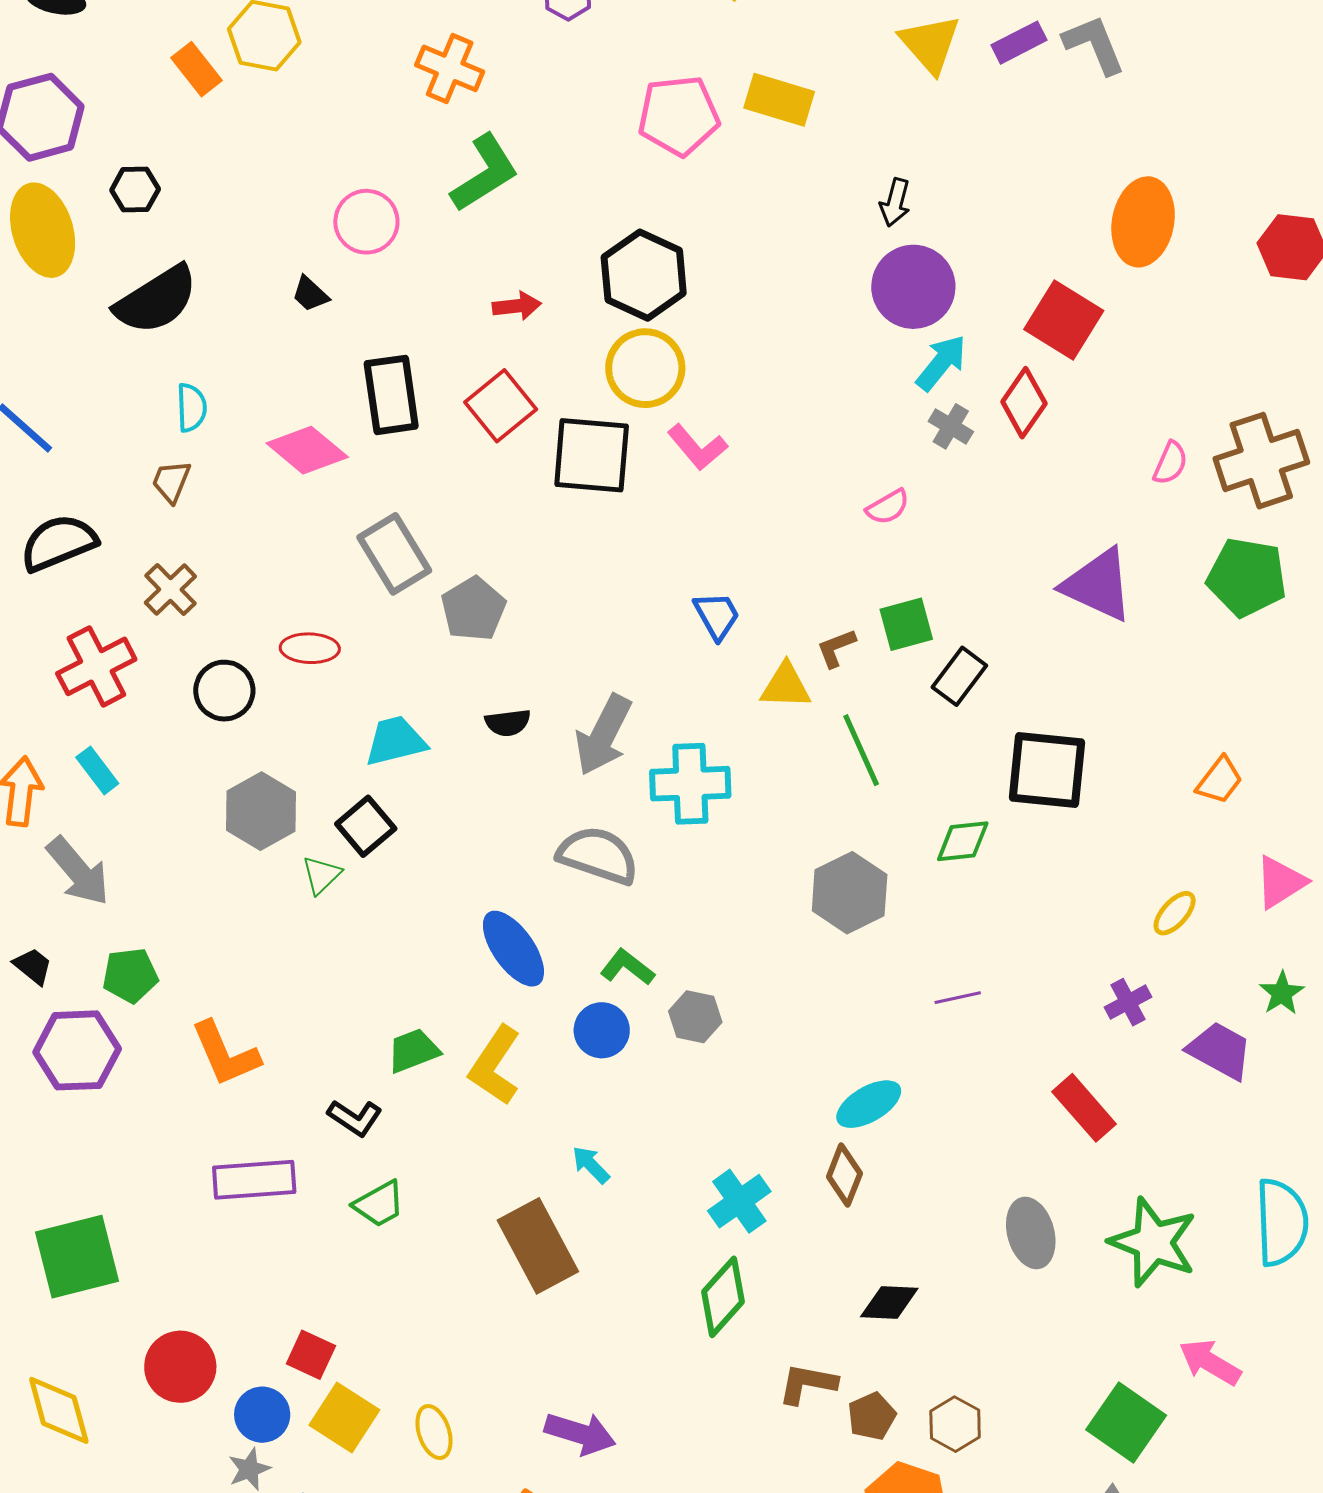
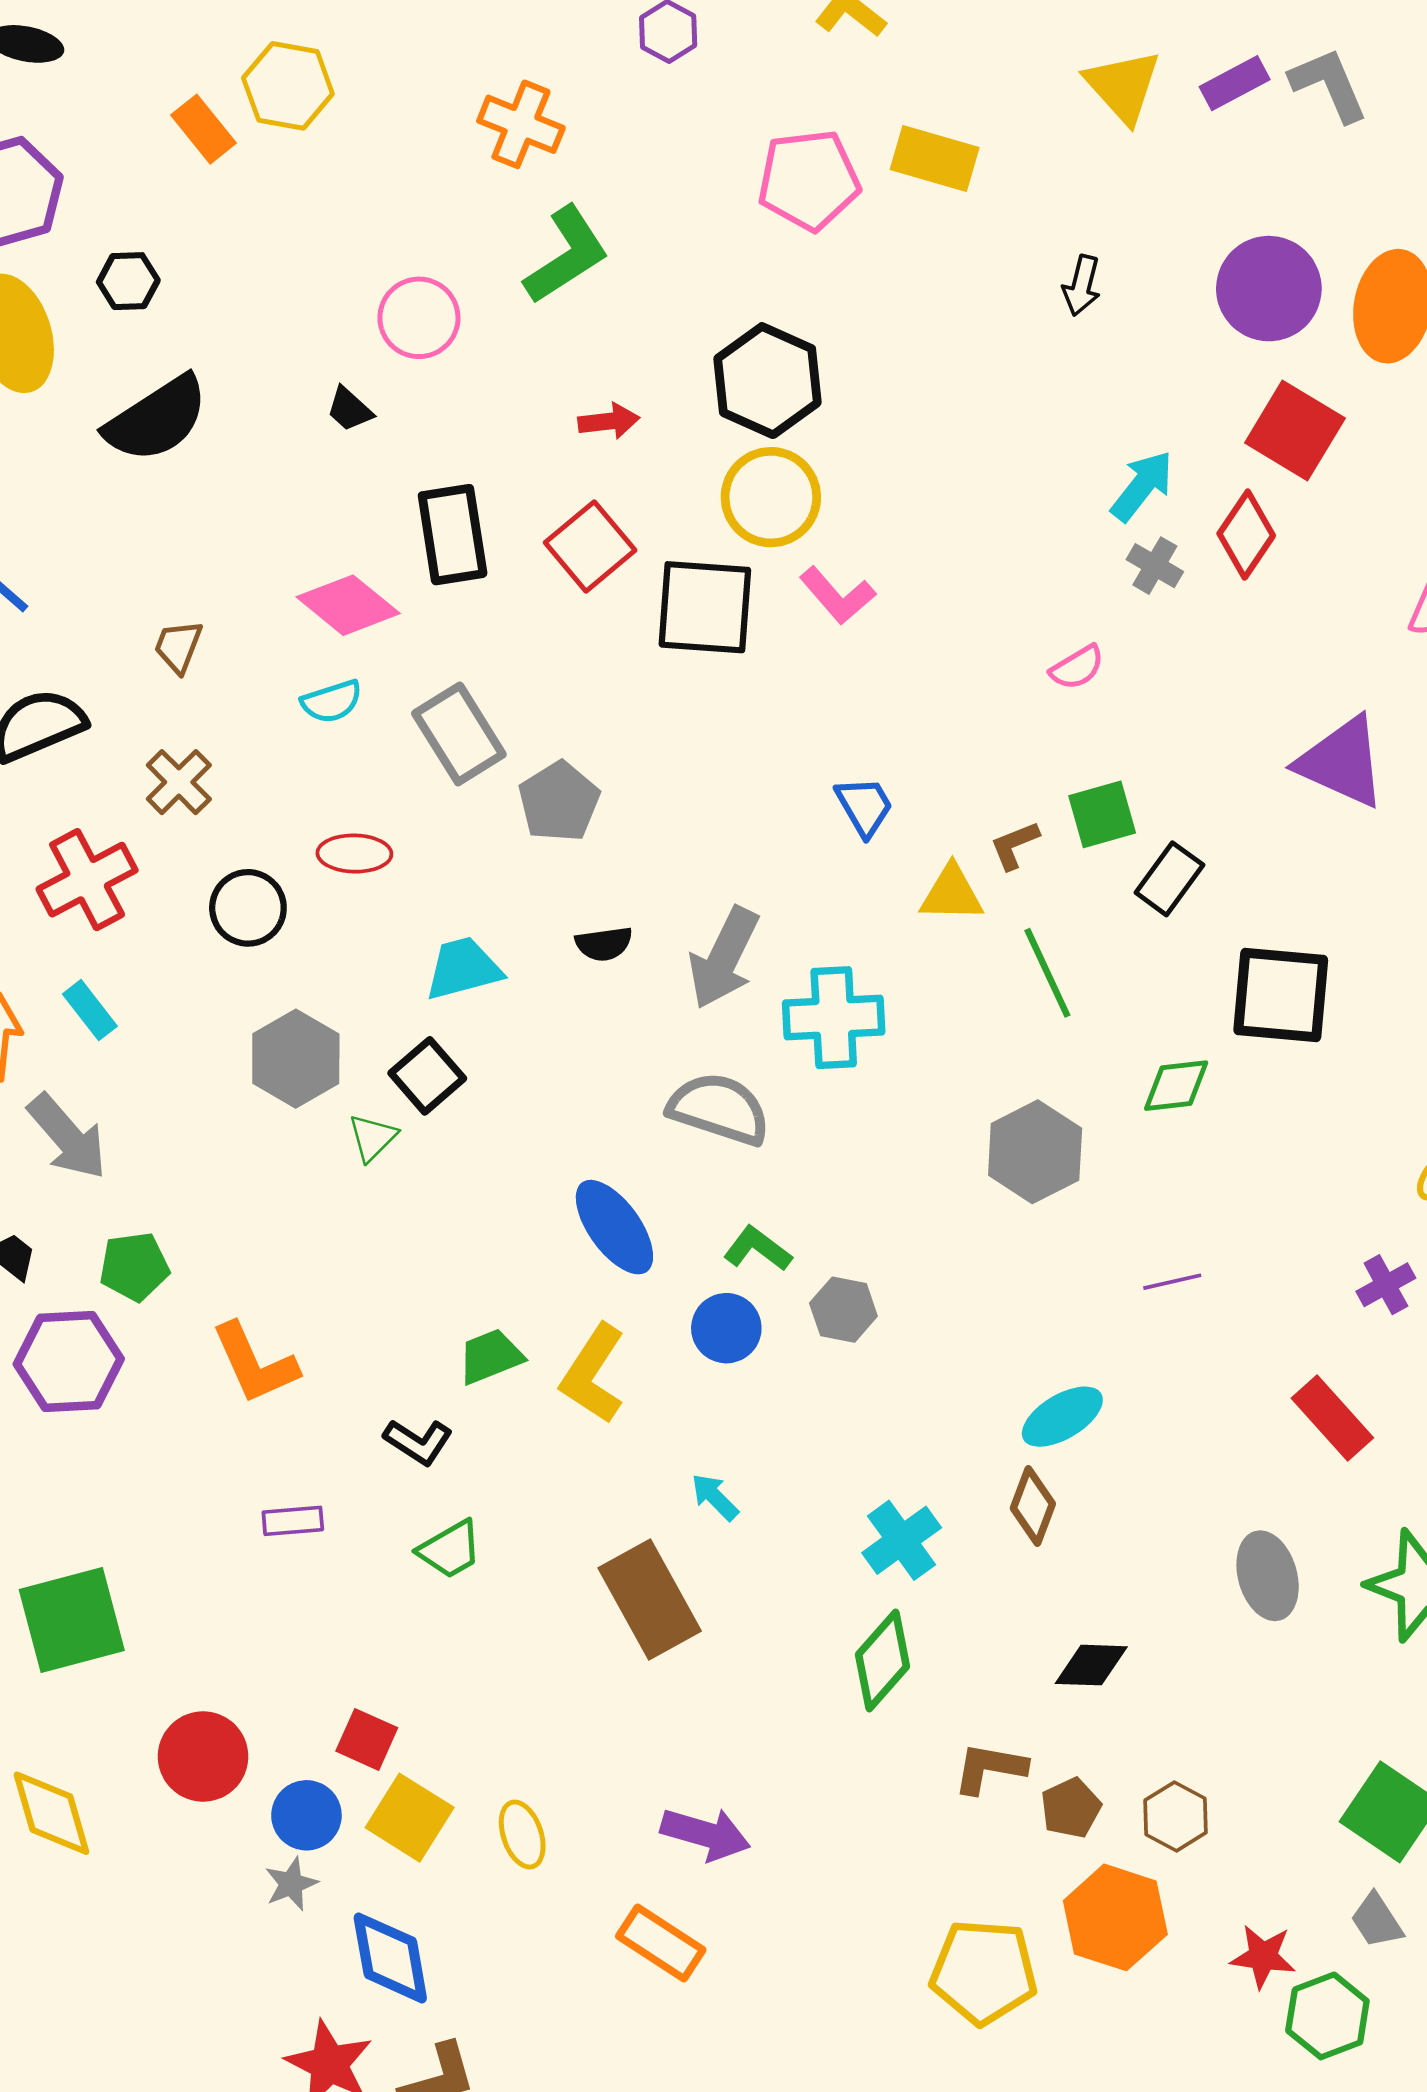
purple circle: (913, 287) -> (1269, 289), moved
cyan semicircle: (191, 408) -> (332, 701), moved, turned 75
purple rectangle: (254, 1180) -> (293, 1521), size x0.6

